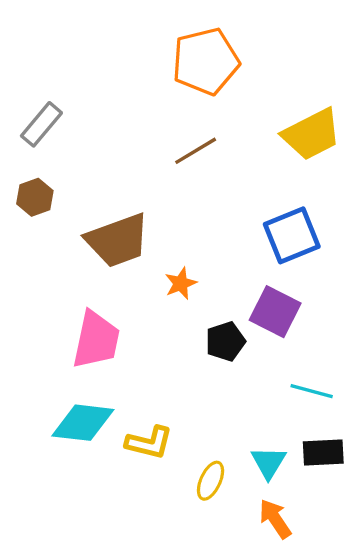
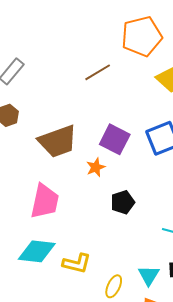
orange pentagon: (206, 61) -> (142, 36), moved
brown line: (196, 151) -> (98, 72), moved
purple square: (275, 312) -> (115, 139), moved

